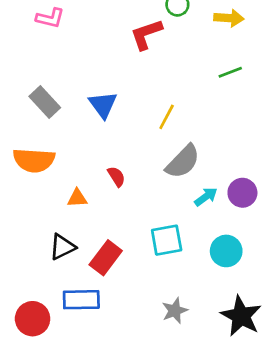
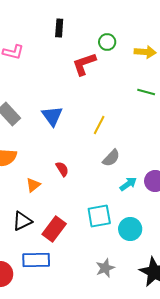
green line: (230, 72) -> (146, 92), turned 36
gray semicircle: (183, 162) -> (111, 158), size x0.7
orange triangle: (77, 198) -> (33, 185), turned -35
cyan circle: (226, 251) -> (130, 229), moved

